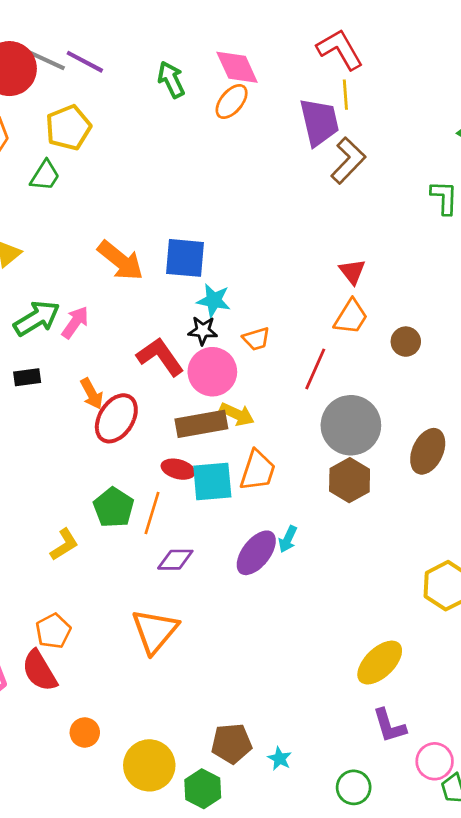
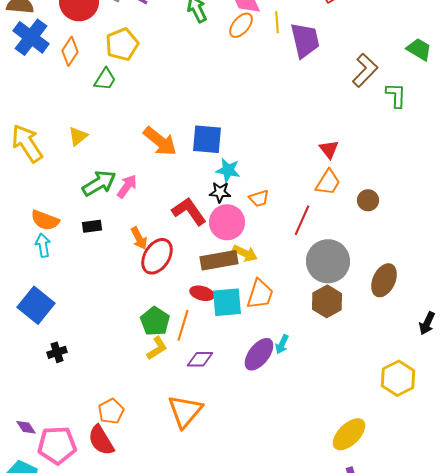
yellow line: (345, 95) -> (277, 22), moved
brown L-shape: (348, 160) -> (365, 70), moved
yellow L-shape: (64, 545) -> (157, 348), moved

